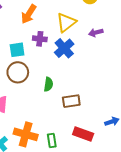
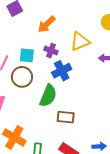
blue cross: (64, 48) -> (62, 71), moved
green semicircle: (48, 84) -> (48, 96), size x1.6

